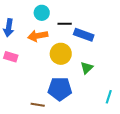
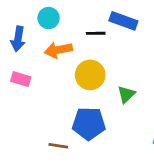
cyan circle: (42, 13) -> (49, 18), moved
blue rectangle: (84, 35) -> (123, 21), moved

